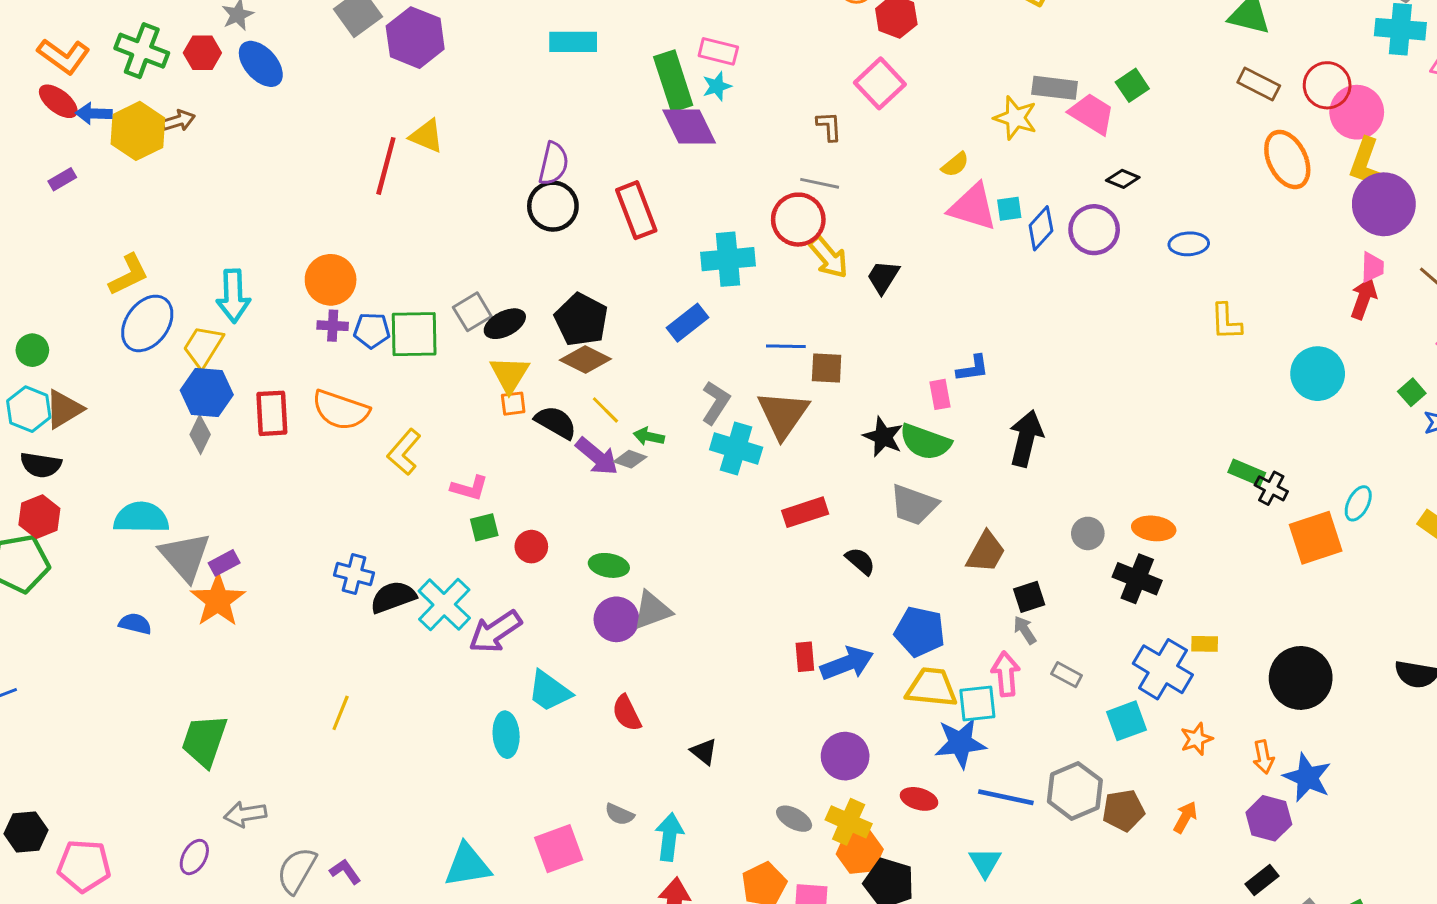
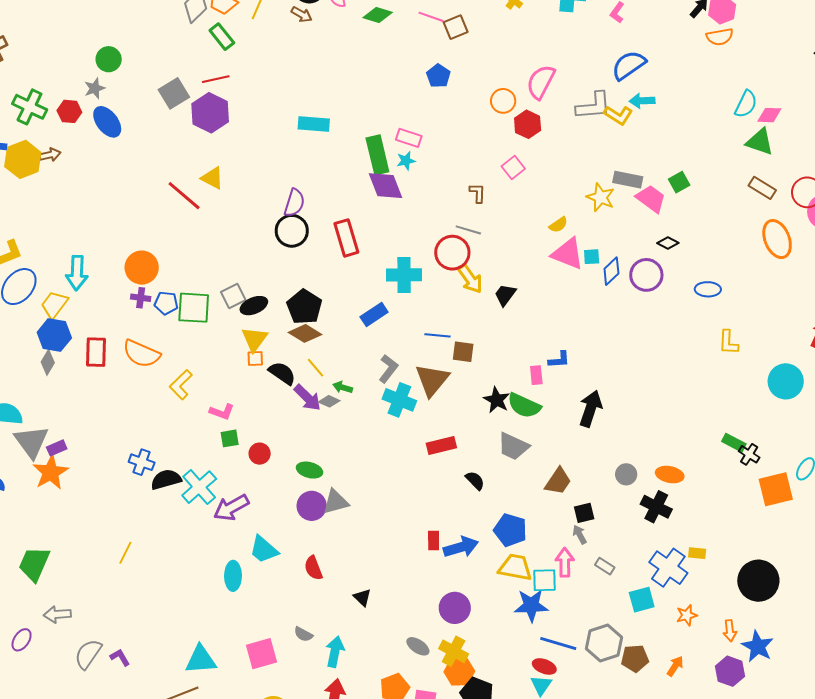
pink square: (880, 83) -> (513, 167), size x0.7
red line: (386, 166) -> (184, 196), turned -69
red ellipse: (919, 799) -> (544, 666), moved

